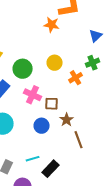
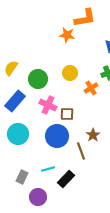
brown star: (67, 120) -> (93, 135), moved
blue circle: (42, 126) -> (57, 136), size x1.5
brown line: (79, 140) -> (81, 151), moved

